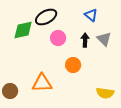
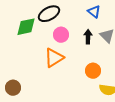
orange circle: (73, 65) -> (93, 71), moved
orange triangle: (42, 83) -> (54, 58), moved, turned -30

